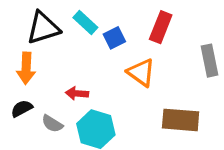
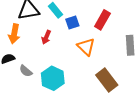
red arrow: (77, 93) -> (46, 37), moved, turned -80
brown rectangle: (181, 120) -> (107, 80), turned 40

